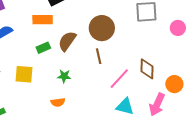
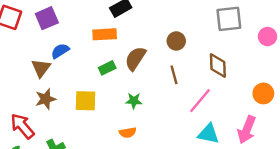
brown circle: (102, 28) -> (176, 41), size x0.6
brown diamond: (147, 69) -> (218, 66), moved
orange circle: (174, 84) -> (263, 93), moved

